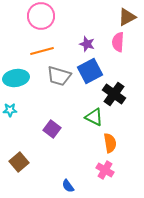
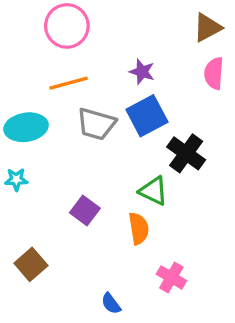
pink semicircle: (118, 42) -> (214, 73), moved
orange semicircle: (110, 143) -> (139, 228), moved

